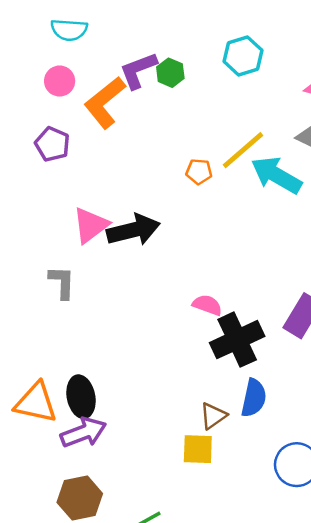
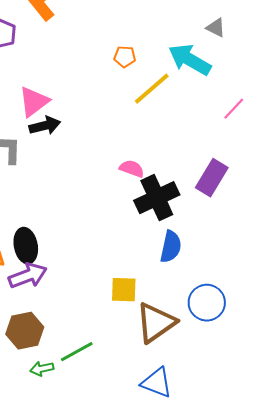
yellow line: (243, 150) -> (152, 89), moved
black arrow: (133, 230) -> (45, 126), moved, size x0.7
brown triangle: (213, 416) -> (156, 323), moved, size x1.8

